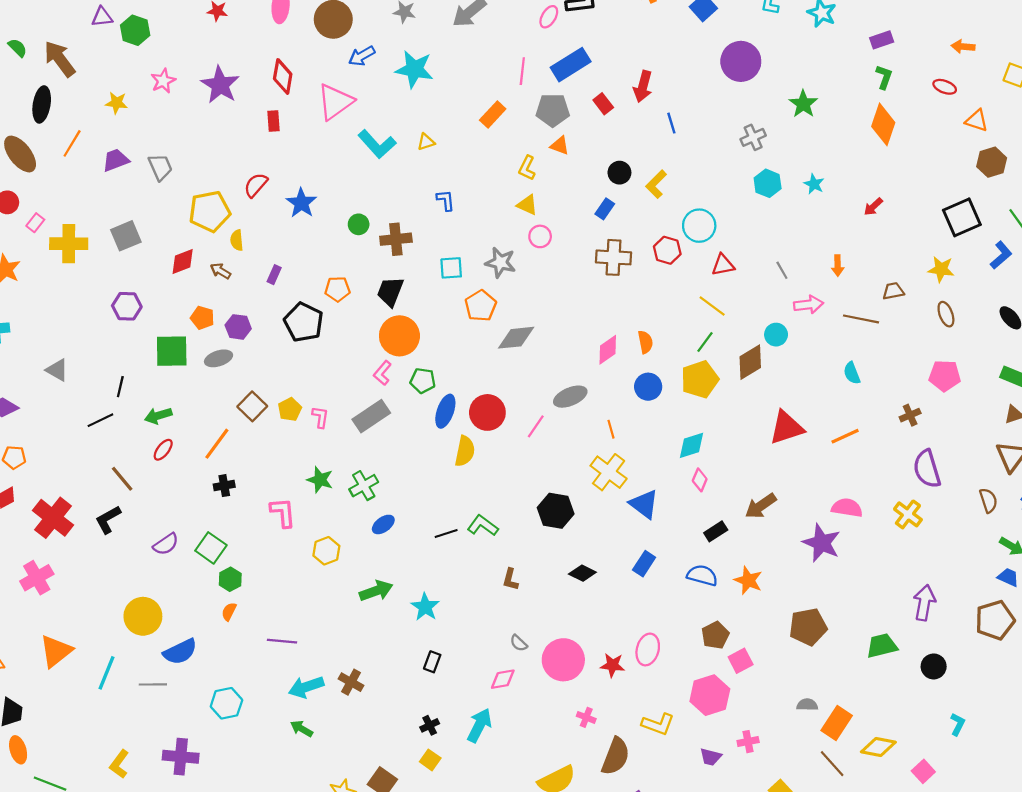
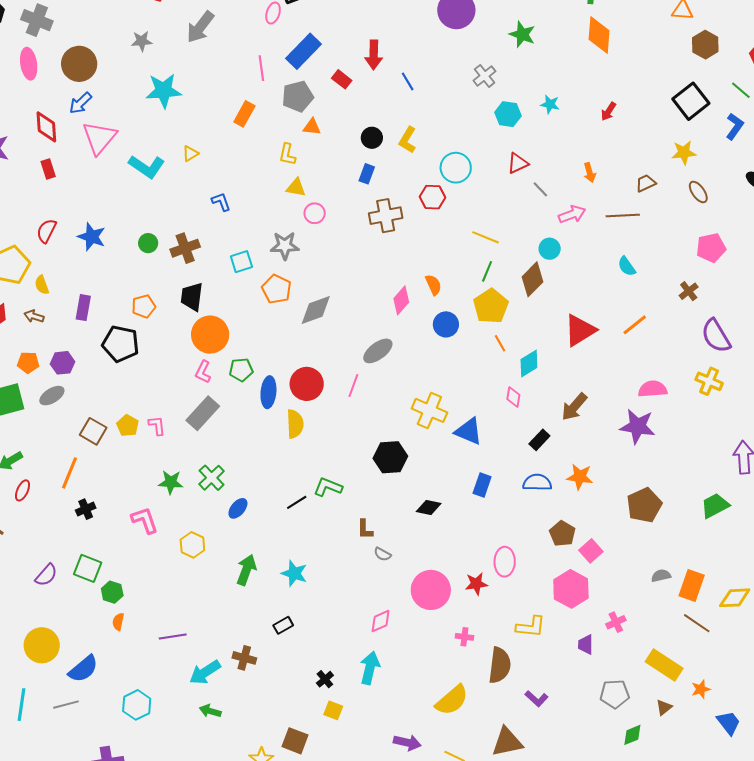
blue arrow: (362, 56) -> (80, 103), moved
red triangle: (723, 265) -> (518, 163), moved
purple rectangle: (274, 275) -> (83, 308), size x1.4
orange line: (611, 429) -> (500, 343), moved
cyan diamond: (692, 445) -> (529, 364), moved
green arrow: (376, 591) -> (246, 570), turned -36
gray semicircle: (519, 643) -> (382, 554), moved
black rectangle: (432, 662) -> (283, 625), moved, turned 54
purple trapezoid: (711, 757) -> (586, 644), turned 90

